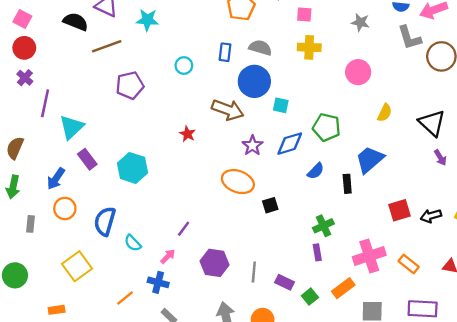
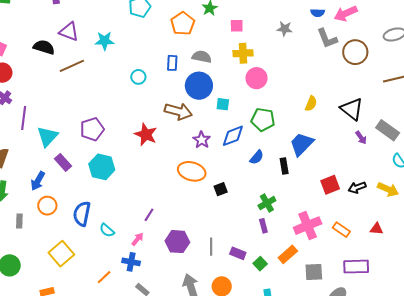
pink circle: (358, 72) -> (256, 78), moved
purple pentagon: (130, 85) -> (92, 129), moved
red star: (187, 134) -> (146, 134), size x1.6

